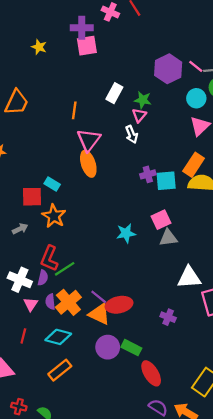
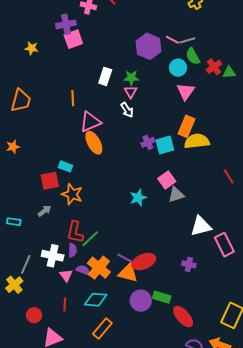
pink triangle: (89, 140) -> (90, 122), turned 40
purple semicircle: (50, 302) -> (83, 270), turned 128

